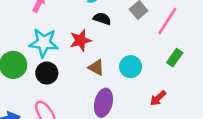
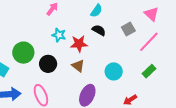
cyan star: (44, 43) -> (59, 35), moved, size x0.6
brown triangle: (96, 67) -> (78, 66), moved

